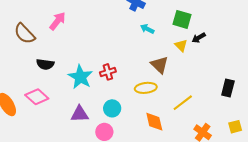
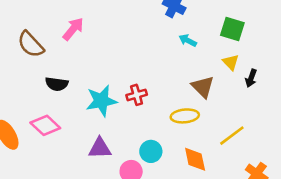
black arrow: (199, 38) -> (251, 78), moved, turned -40
cyan star: (80, 77) -> (101, 101), turned 30
cyan circle: (112, 108) -> (151, 151), moved

